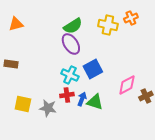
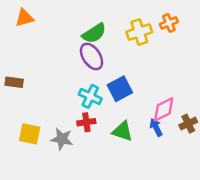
orange triangle: (16, 24) -> (24, 18), moved
yellow cross: (108, 25) -> (139, 32), turned -30
blue arrow: (82, 99) -> (156, 127), moved, turned -48

